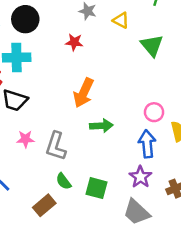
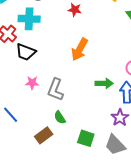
green arrow: (101, 126) -> (104, 83), moved
green square: (97, 188) -> (86, 138), moved

